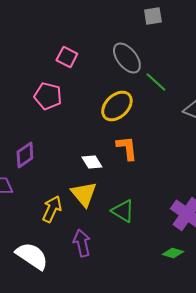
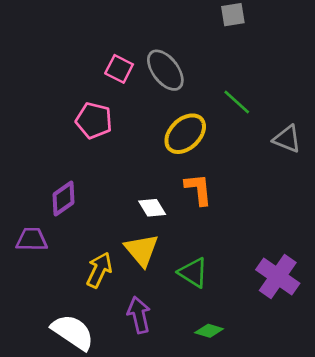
gray ellipse: (127, 58) -> (165, 70), moved
green diamond: (173, 253) -> (209, 331), moved

